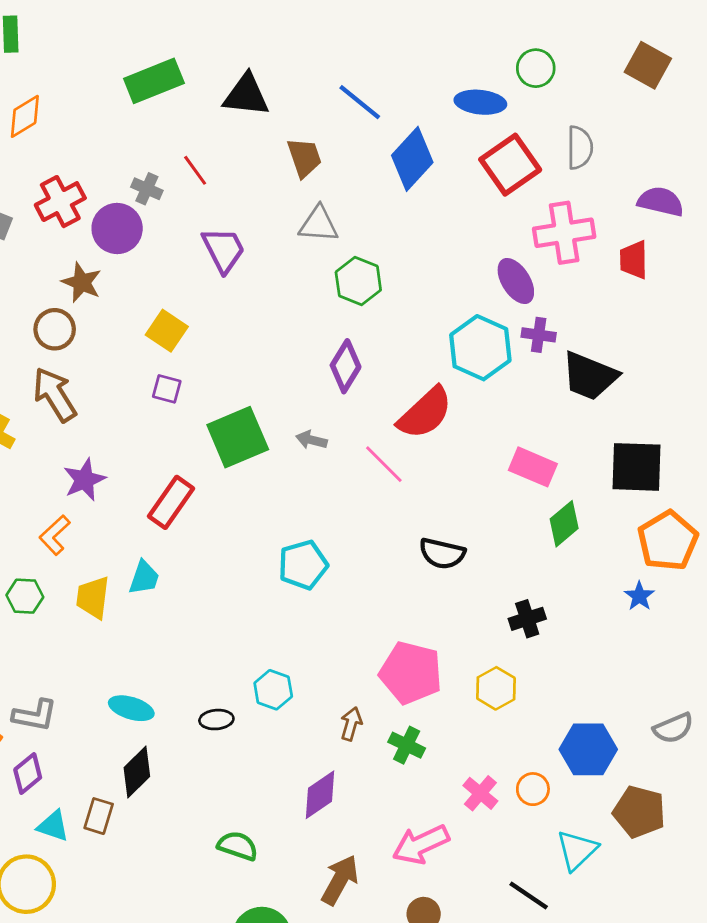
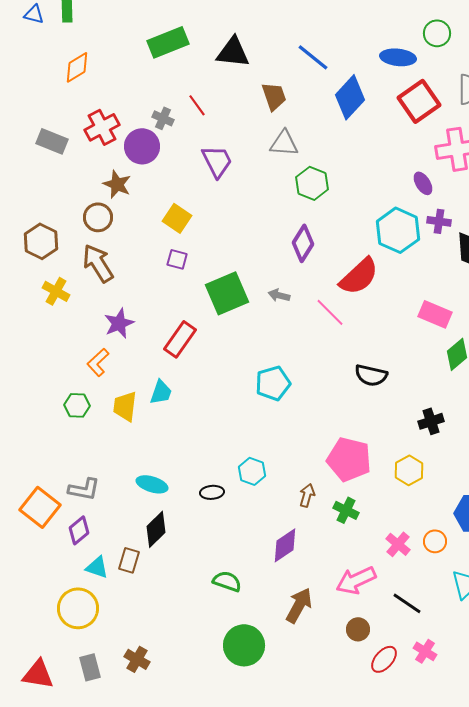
purple ellipse: (516, 281) -> (423, 183), size x0.7
black line: (529, 896) -> (407, 603), moved

